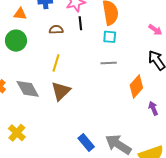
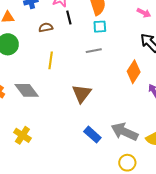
gray line: (109, 63) -> (94, 51), moved
brown triangle: (61, 91) -> (82, 94), moved

